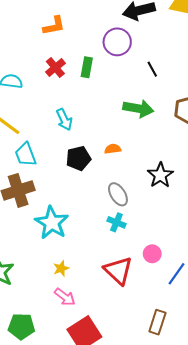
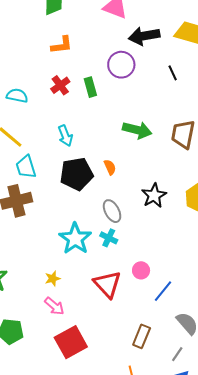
green rectangle: (87, 67) -> (90, 87), turned -30
black line: (152, 69) -> (173, 73), moved
orange semicircle: (113, 149) -> (110, 167), turned 70
black pentagon: (78, 158) -> (76, 174), size x1.4
cyan star: (52, 223) -> (75, 239), moved

